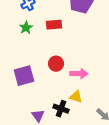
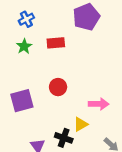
pink arrow: (79, 74) -> (99, 104), moved
yellow triangle: (76, 97) -> (81, 124), turned -48

